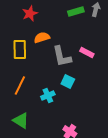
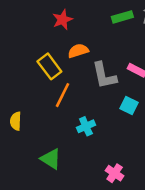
yellow rectangle: (20, 50) -> (49, 66), turned -36
cyan square: (68, 82) -> (129, 105), moved
orange line: (20, 86) -> (62, 95), moved

